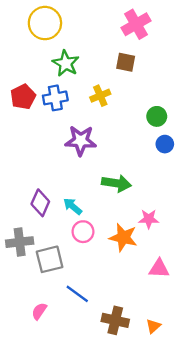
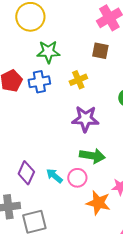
green star: (66, 63) -> (48, 52), turned -30
purple star: (81, 141) -> (85, 119), moved
pink circle: (83, 232) -> (77, 178), moved

